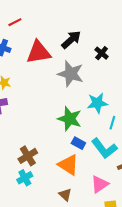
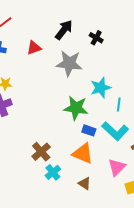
red triangle: (39, 52) -> (34, 48), size x0.6
cyan cross: (25, 178) -> (53, 172), moved

